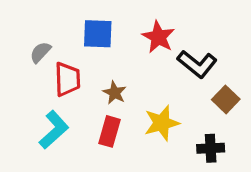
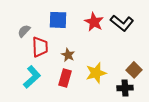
black L-shape: (197, 64) -> (122, 23), moved
brown square: (226, 99) -> (134, 70), moved

